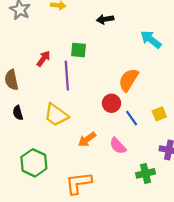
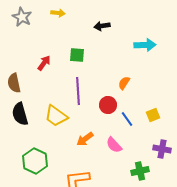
cyan arrow: (151, 39) -> (145, 45), turned 140
purple line: (67, 76) -> (78, 91), moved
orange semicircle: (128, 80) -> (124, 83), size x0.6
black semicircle: (18, 113) -> (20, 114), size x1.6

